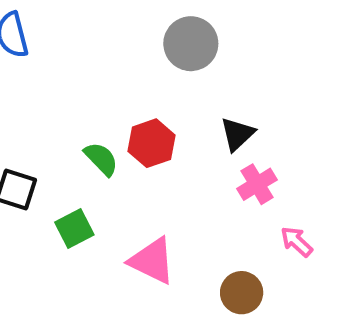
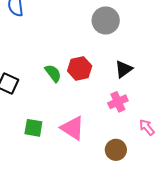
pink cross: (257, 184) -> (118, 102), moved
green square: (74, 229) -> (33, 128), moved, turned 30

